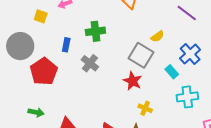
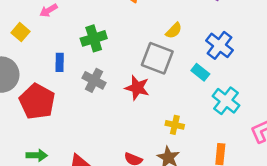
yellow square: (41, 16) -> (21, 32), turned 32
red star: (133, 81) -> (137, 88), moved
cyan cross: (187, 97) -> (226, 101), turned -35

